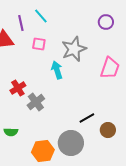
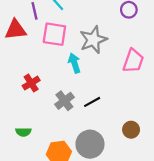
pink square: (39, 44) -> (54, 34), size x1.6
gray cross: (36, 102) -> (64, 101), moved
black line: (87, 118) -> (92, 102), moved

